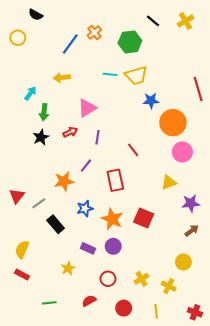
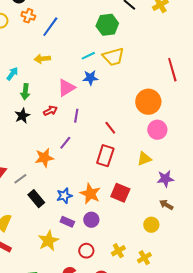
orange cross: (94, 32) -> (28, 16), moved, turned -32
cyan line: (110, 74) -> (88, 56), turned -32
blue star: (151, 101) -> (90, 78), moved
red rectangle: (115, 180) -> (105, 156), moved, turned 30
blue star: (85, 209) -> (64, 196), moved
brown arrow: (192, 231) -> (166, 205), turned -112
yellow circle: (183, 262) -> (151, 225), moved
yellow star: (68, 268) -> (48, 241), size x1.5
yellow cross: (169, 286) -> (144, 258), turned 32

